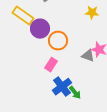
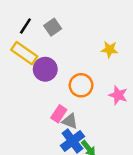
orange circle: (58, 41) -> (81, 85), moved
gray triangle: (88, 56) -> (70, 121), moved

